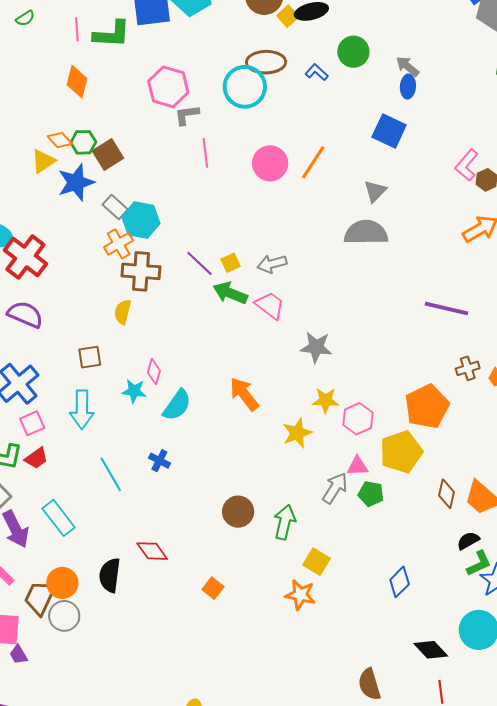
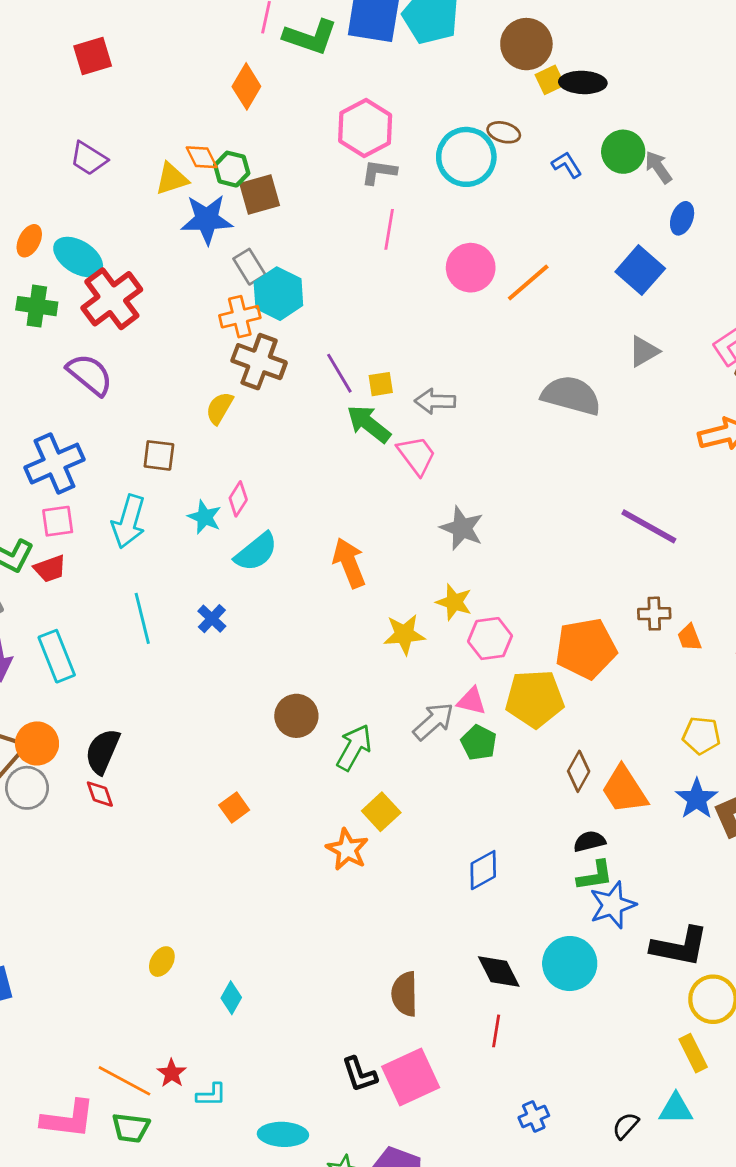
brown ellipse: (266, 62) -> (504, 132), size x0.6
gray arrow: (408, 66) -> (658, 167), moved
gray triangle: (375, 191) -> (644, 351), moved
red diamond: (152, 551) -> (100, 794), moved, size x0.7

